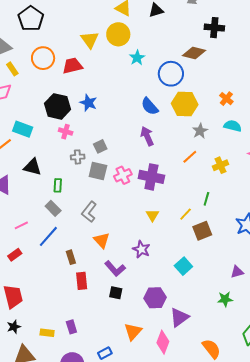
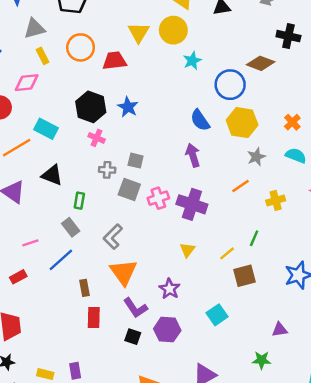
gray square: (100, 146) -> (136, 161), turned 32
orange triangle: (102, 240) -> (123, 272), size x1.4
purple hexagon: (155, 298) -> (167, 330), moved

